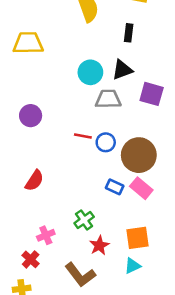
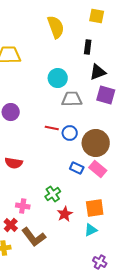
black triangle: (122, 70) -> (98, 72), moved
red semicircle: (34, 181) -> (14, 163), turned 66
pink cross: (46, 235) -> (23, 206), turned 32
brown L-shape: (80, 275) -> (34, 237), moved

